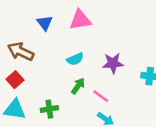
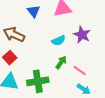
purple star: (113, 63) -> (82, 35), moved, turned 30
green cross: (49, 109) -> (38, 81), size x1.5

